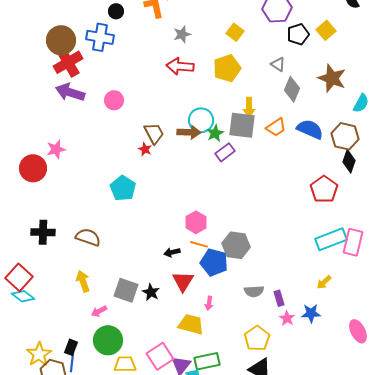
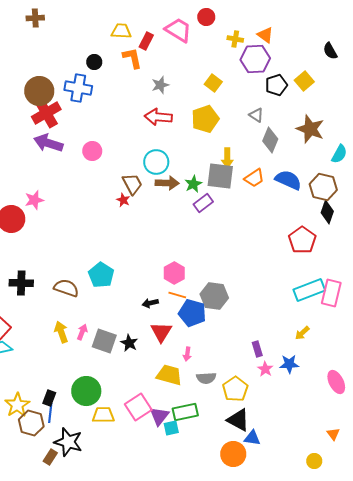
cyan circle: (201, 120) -> (156, 162), moved
cyan pentagon: (123, 188) -> (101, 275), moved
gray semicircle: (254, 291) -> (206, 378), moved
pink arrow: (99, 311) -> (82, 332), moved, turned 140

